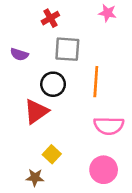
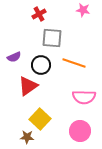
purple semicircle: (19, 54) -> (14, 57), moved, turned -40
orange line: (96, 82) -> (74, 63), turned -75
yellow square: (52, 154) -> (40, 119), size x1.5

